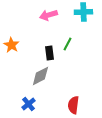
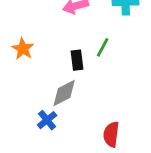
blue cross: (28, 104) -> (47, 120), moved

